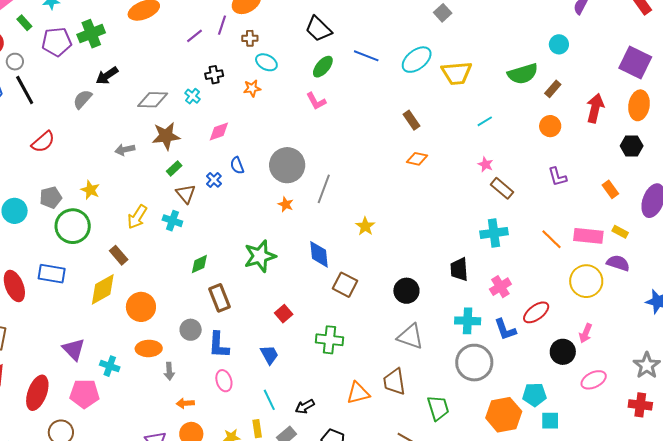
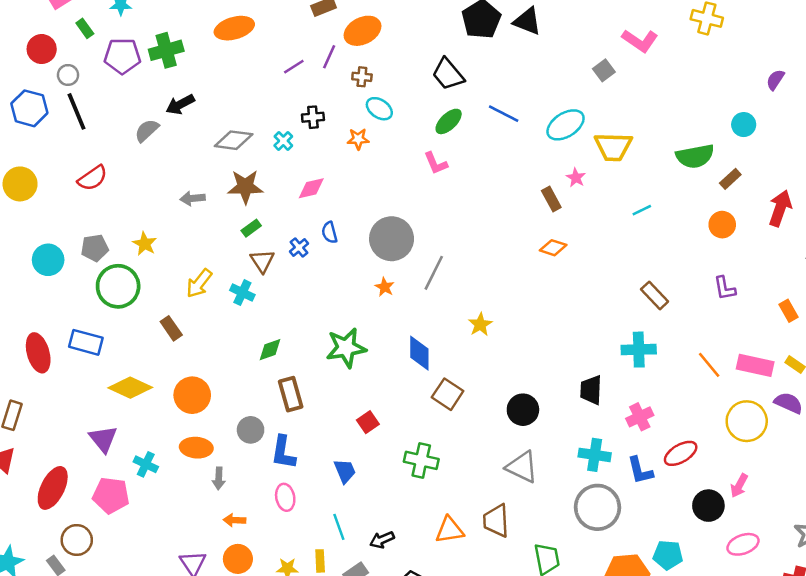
pink star: (485, 164) -> (576, 178), moved
yellow diamond: (103, 289) -> (130, 388), moved, turned 48

